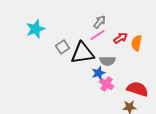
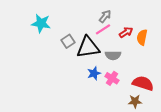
cyan star: (35, 29) -> (41, 23), turned 30
blue star: (98, 73) -> (94, 73), moved

